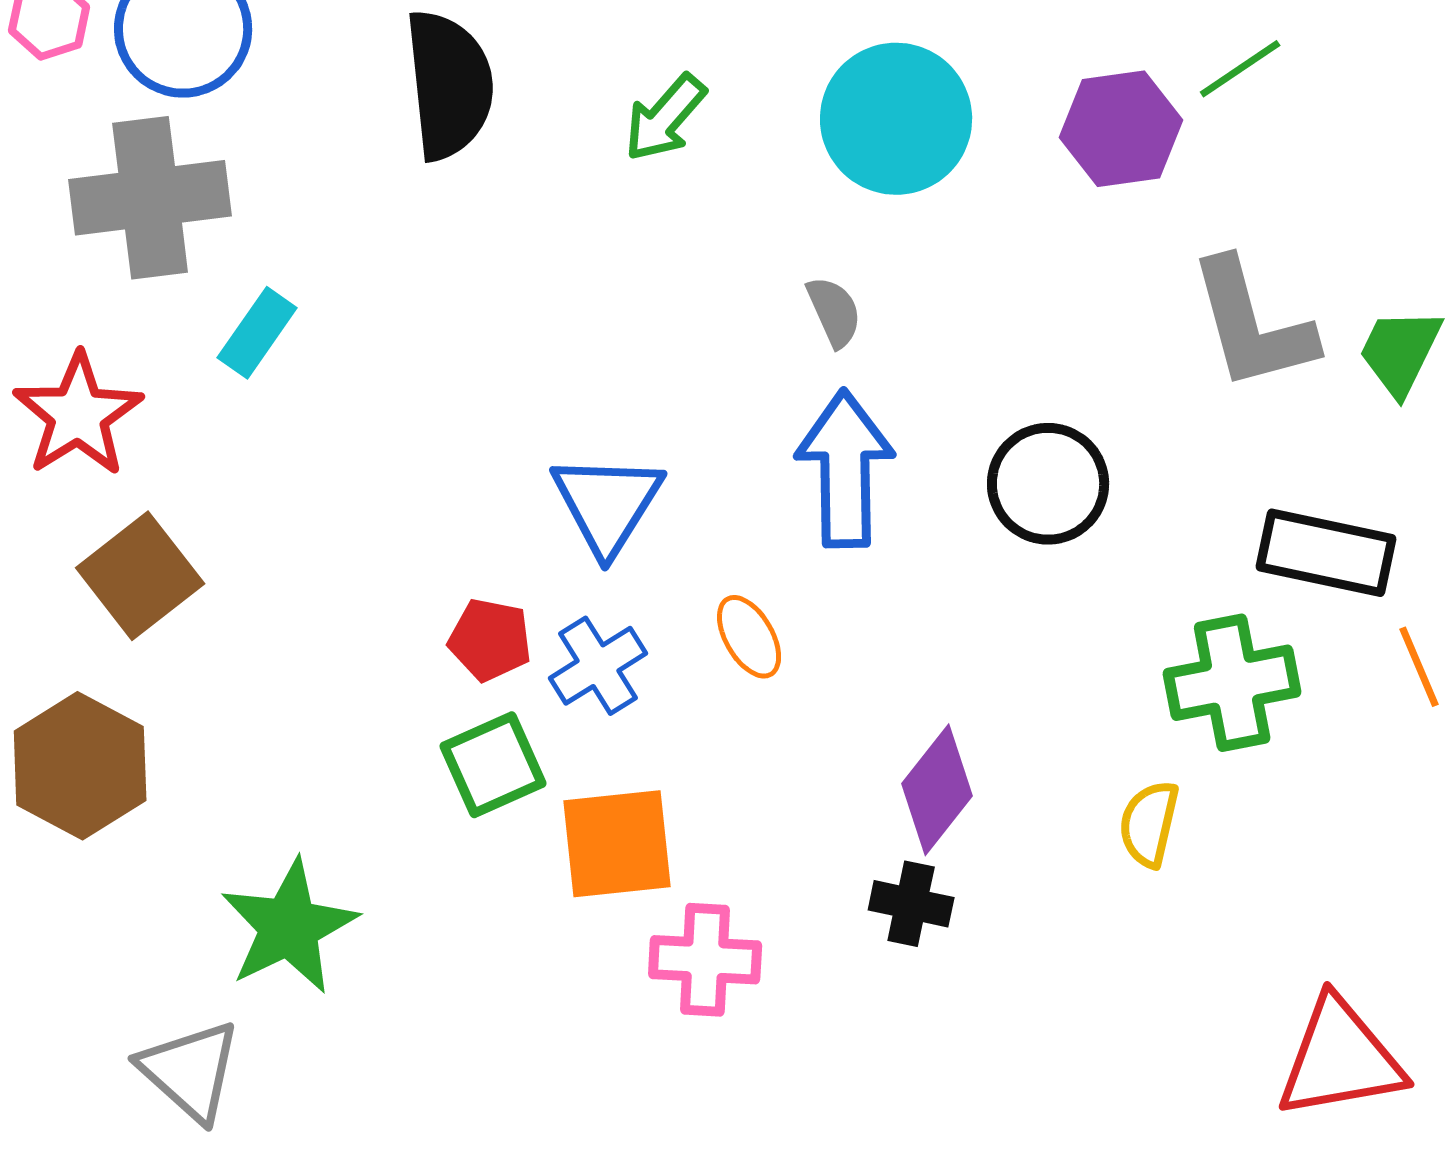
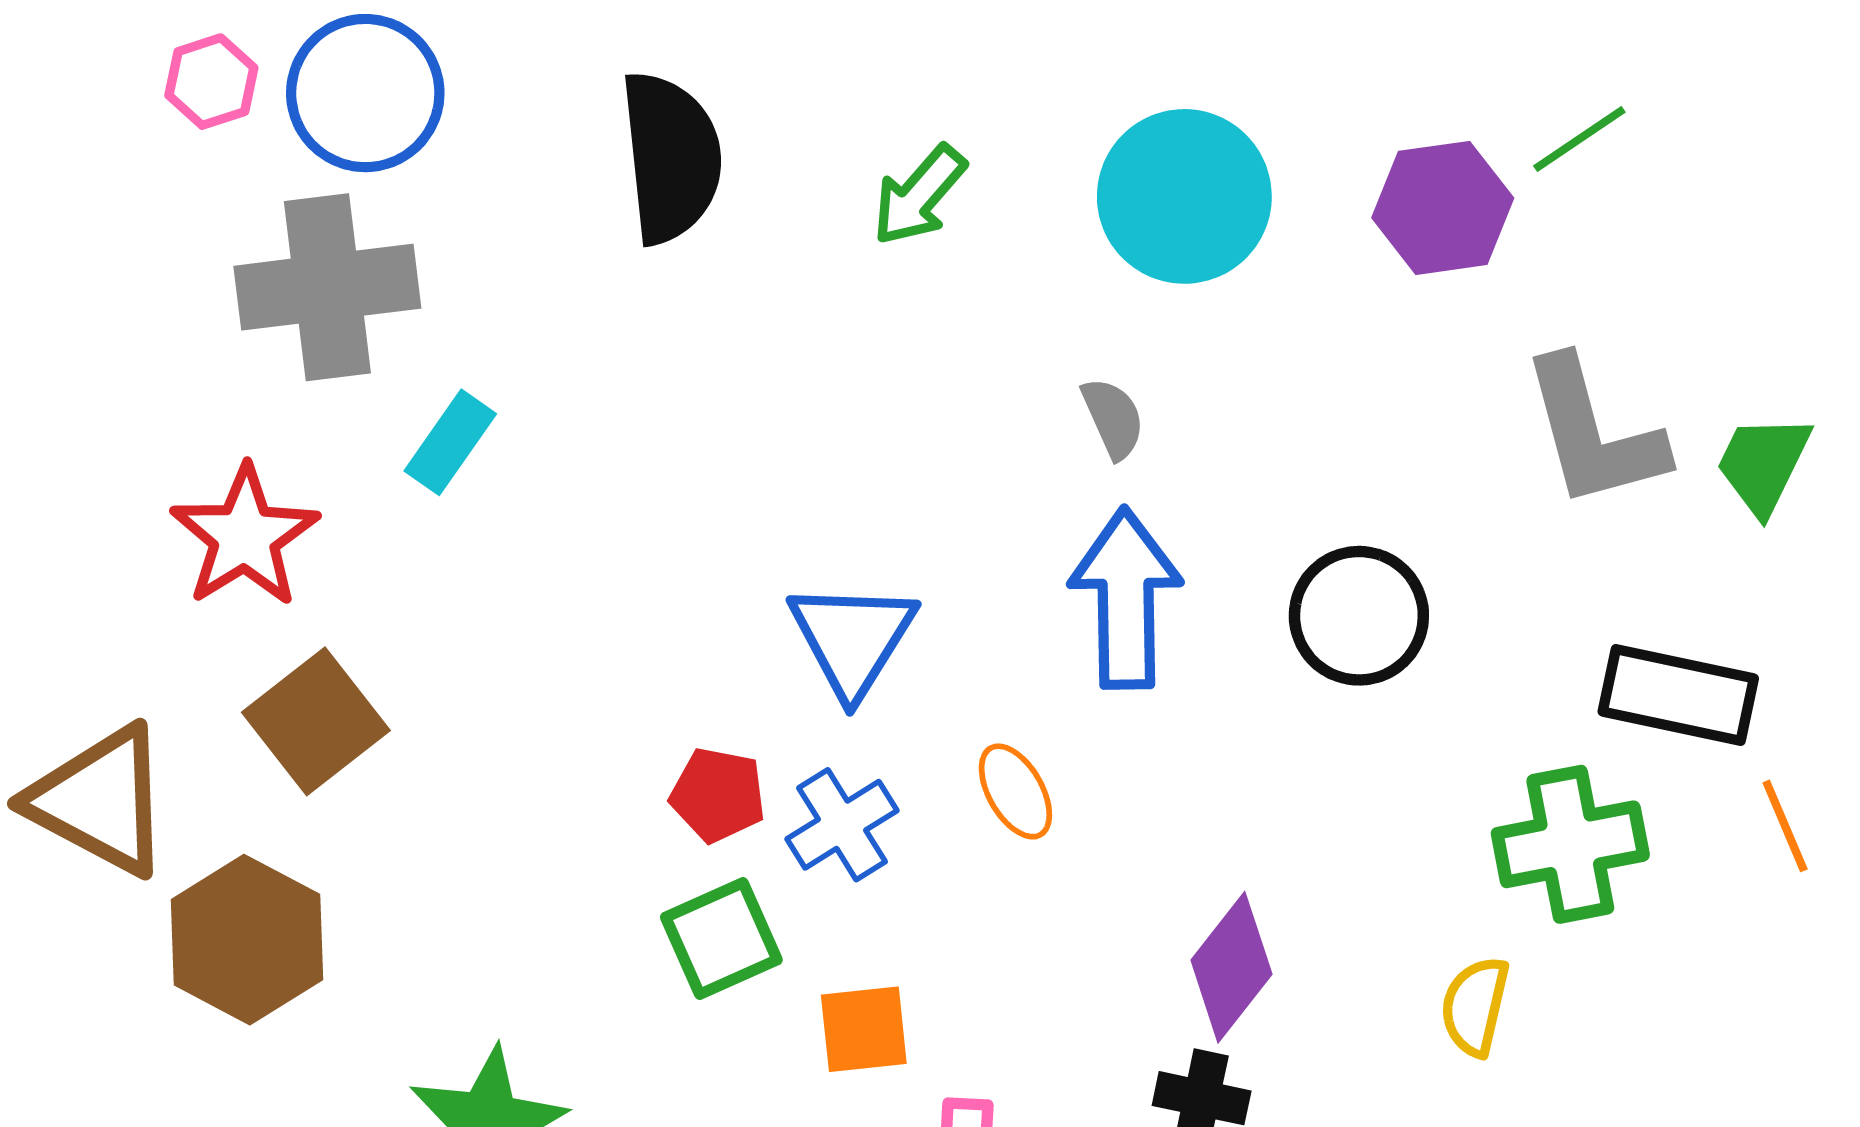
orange square: (617, 844) -> (864, 1029), size x0.7

